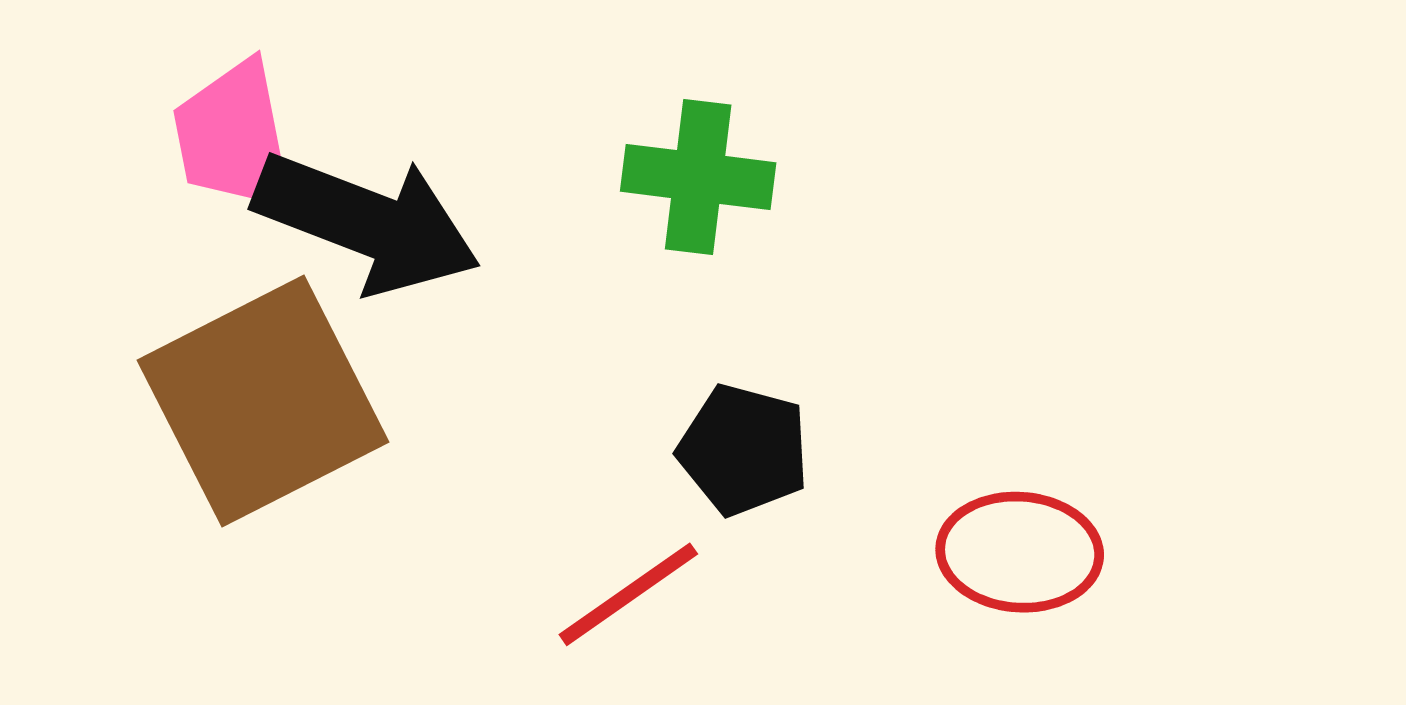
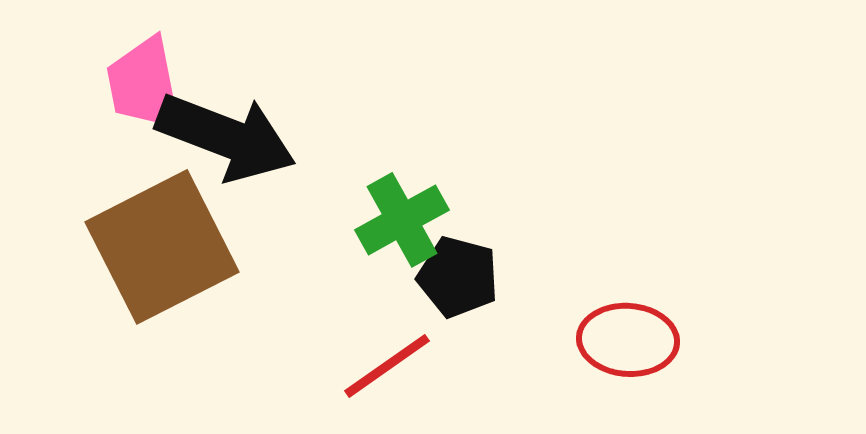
green cross: (698, 177) -> (402, 220), moved, turned -36

